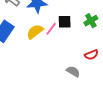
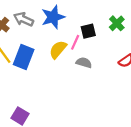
gray semicircle: (73, 71) -> (84, 63), moved

